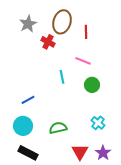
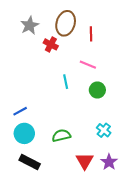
blue line: (28, 100) -> (20, 111), moved

